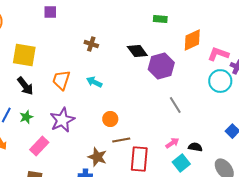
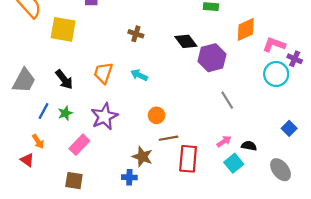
yellow square: (24, 55) -> (63, 29), moved

